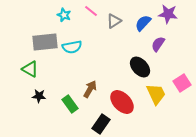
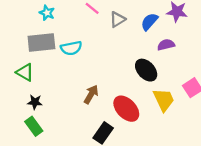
cyan star: (64, 15) -> (47, 13), moved
purple semicircle: (158, 44) -> (166, 45), turned 42
green rectangle: (70, 104) -> (34, 126), moved

